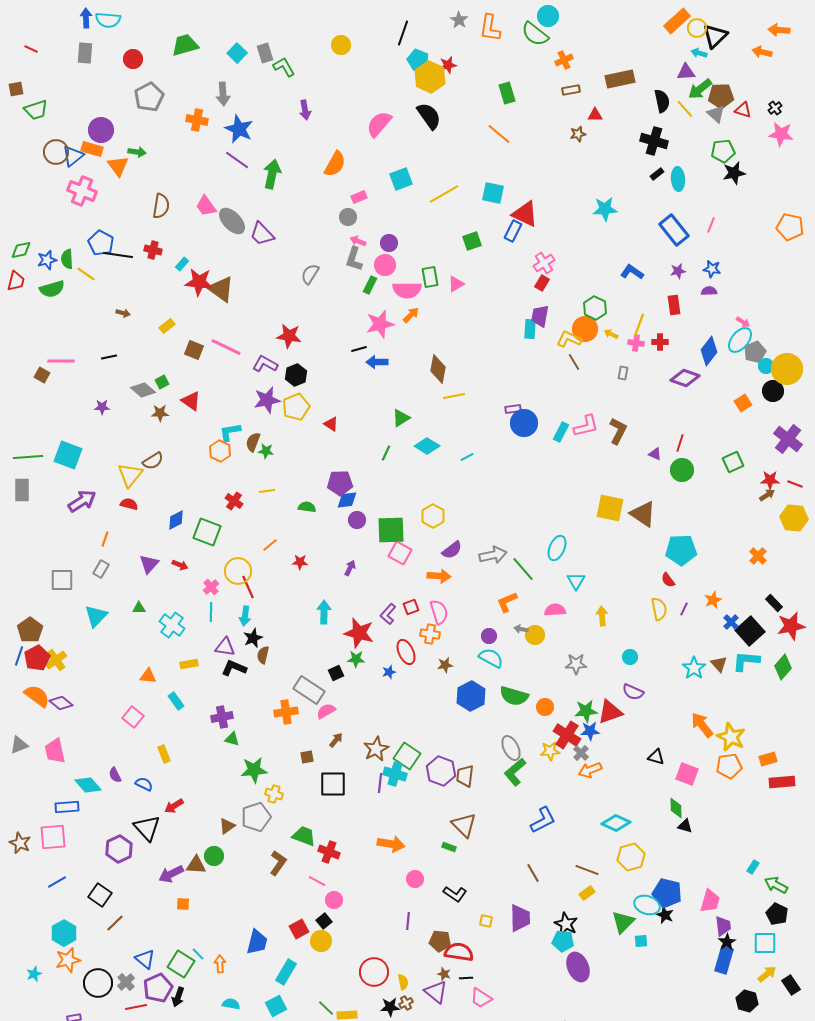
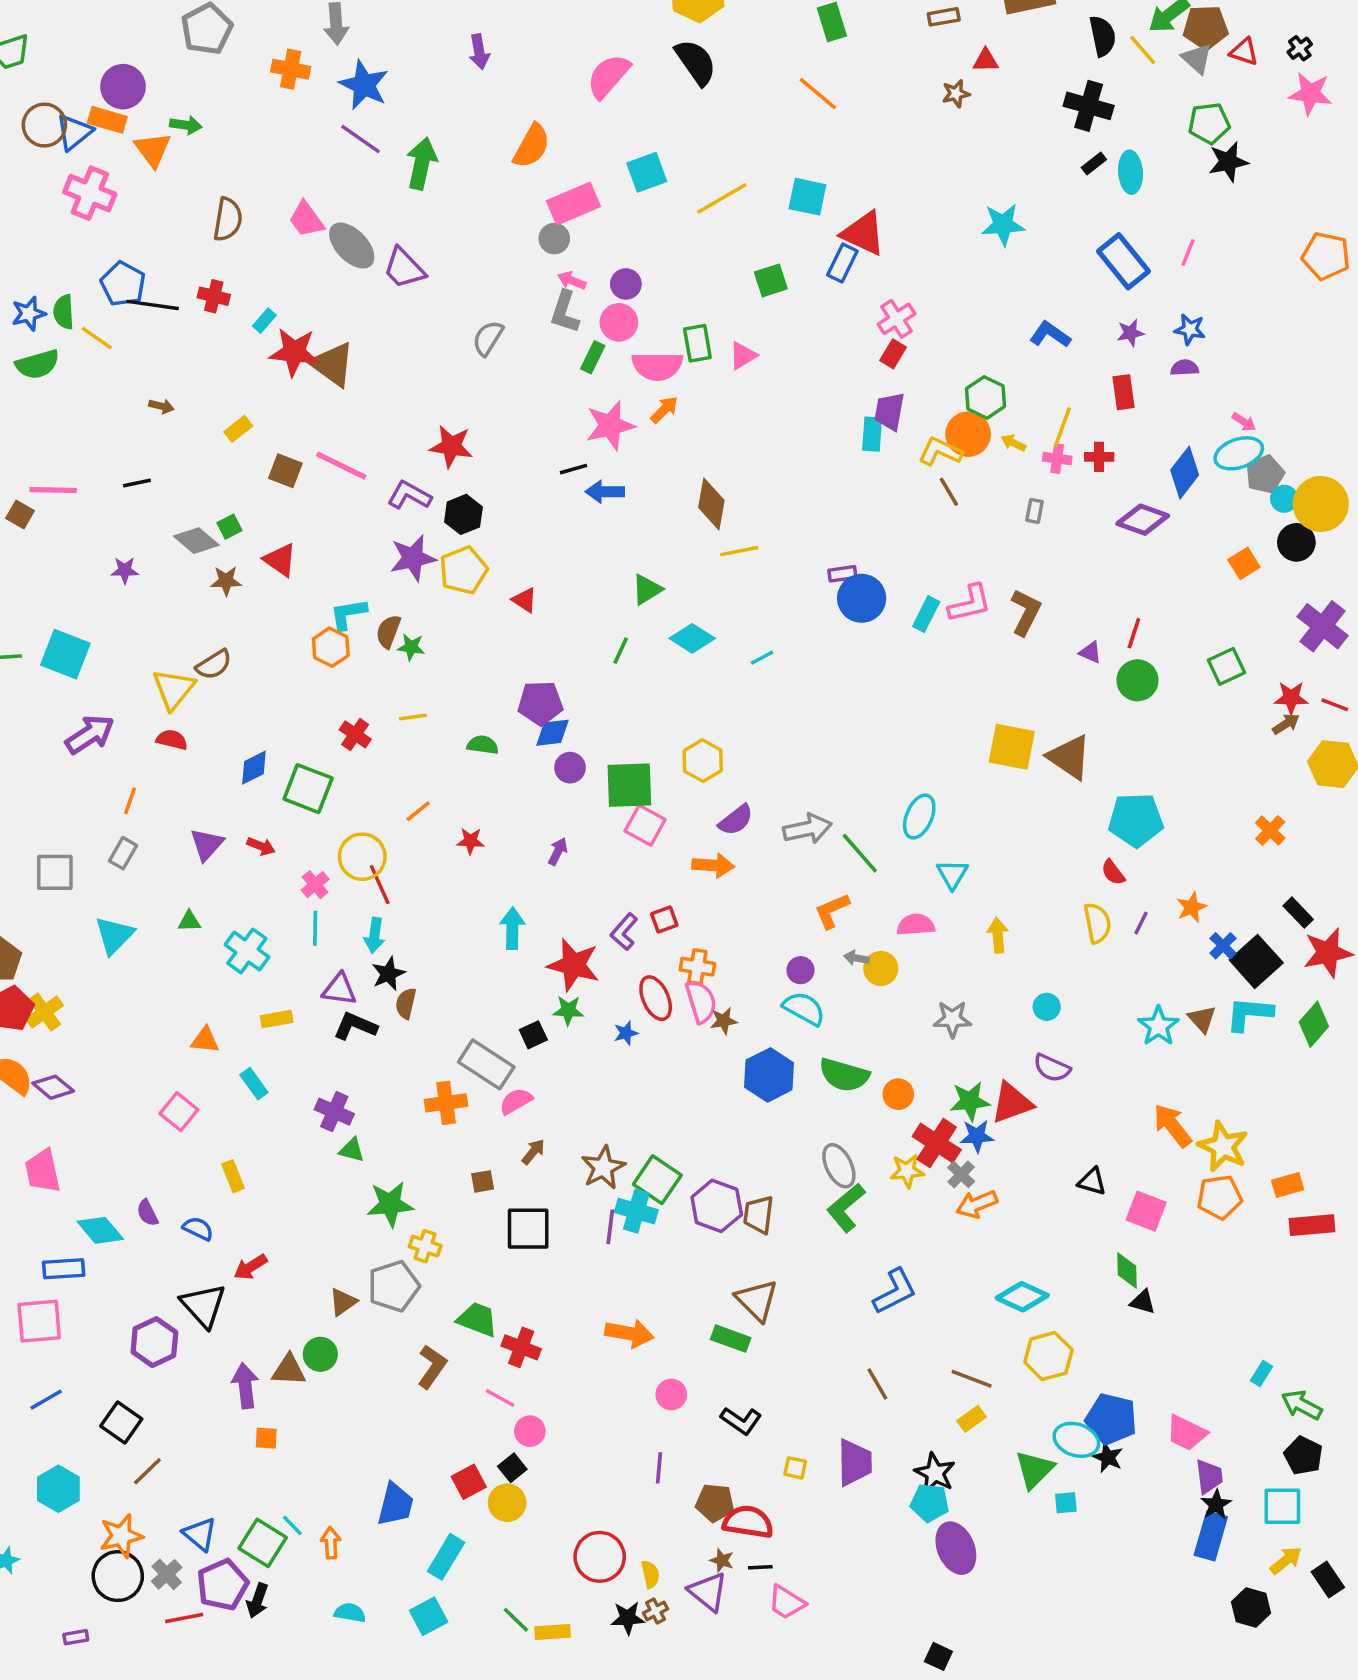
pink rectangle: (359, 197) -> (573, 204), size x1.8
cyan ellipse: (740, 340) -> (1239, 453), turned 32
pink semicircle: (439, 612) -> (701, 1002), moved
purple cross: (222, 717) -> (334, 1112), turned 35
green rectangle: (449, 847) -> (731, 1339), size x1.5
purple arrow: (171, 874) -> (245, 1386), turned 110
pink trapezoid: (710, 901) -> (1186, 1433), turned 100
orange star: (68, 960) -> (121, 1536), moved

